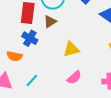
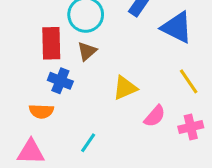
pink semicircle: (74, 77) -> (155, 116), moved
cyan line: (32, 80) -> (88, 143), moved

